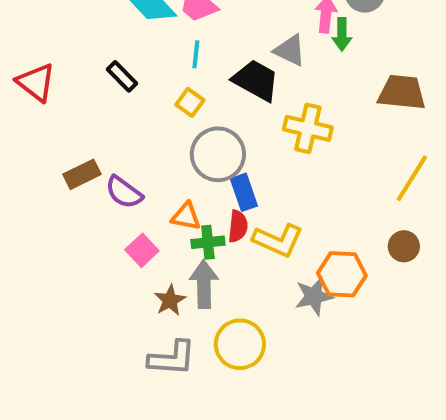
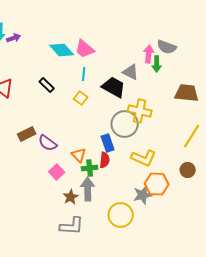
gray circle: (218, 154) -> (125, 124), moved
orange triangle: (186, 216) -> (79, 155), turned 35
yellow L-shape: (278, 240) -> (144, 158), moved
yellow circle: (240, 344) -> (121, 215), moved

